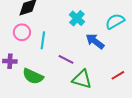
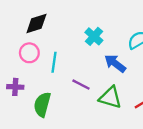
green semicircle: (33, 76) -> (42, 105), turned 80
green triangle: (82, 79) -> (110, 97), moved

